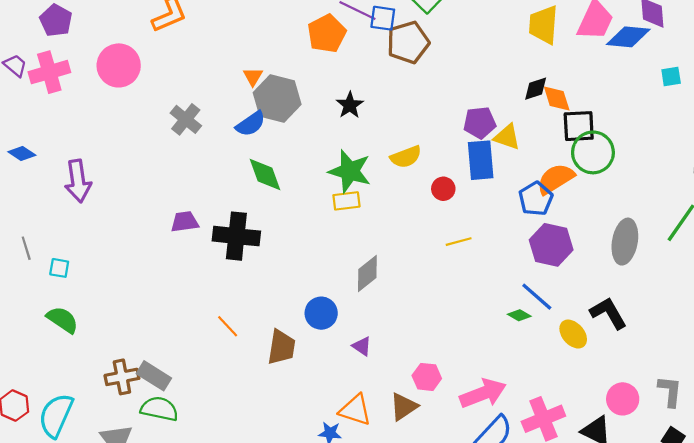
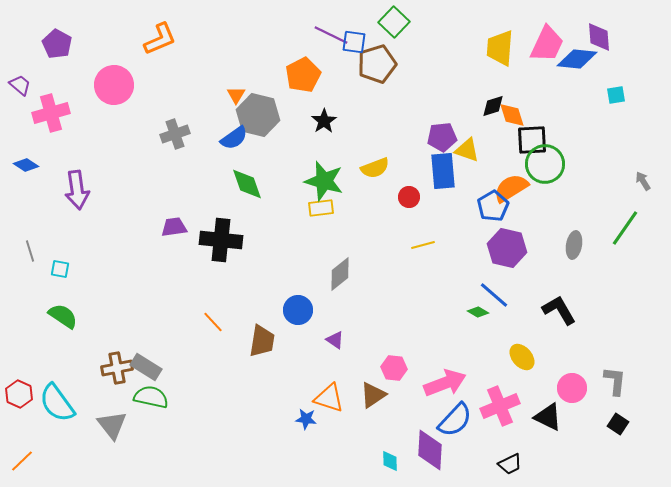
orange pentagon: (327, 34) -> (303, 75), moved
pink cross: (49, 72) -> (51, 113), moved
gray cross: (186, 119) -> (175, 134), turned 32
gray ellipse: (625, 242) -> (574, 245), size x0.7
yellow ellipse: (573, 334) -> (522, 357), moved
cyan semicircle: (56, 415) -> (57, 403), turned -60

